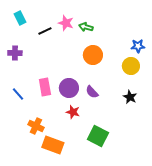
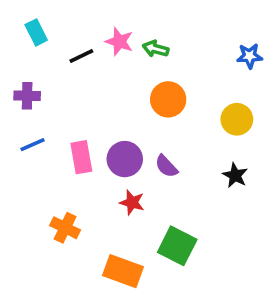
blue star: (138, 46) -> (250, 56), moved
blue line: (18, 94) -> (33, 145), moved, turned -72
orange rectangle: (53, 145) -> (123, 271), moved

